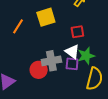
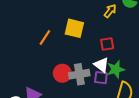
yellow square: (46, 17) -> (74, 28), turned 30
red circle: (39, 70) -> (62, 73), moved

